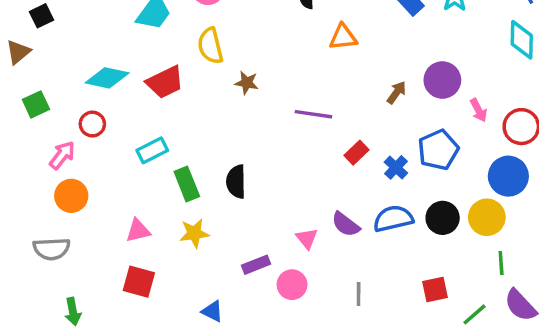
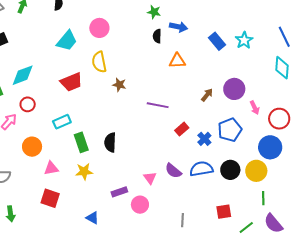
cyan diamond: (107, 78) -> (23, 75), moved, turned -35
orange circle: (71, 196) -> (32, 147), moved
gray line: (359, 294) -> (182, 220), moved

